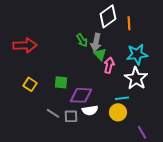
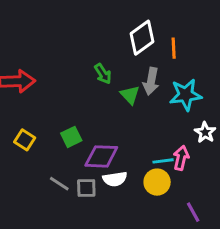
gray arrow: (96, 42) -> (151, 81), moved
pink arrow: (109, 65) -> (181, 158), moved
white star: (136, 78) -> (205, 132), moved, size x0.6
green square: (61, 82) -> (71, 137), turned -32

